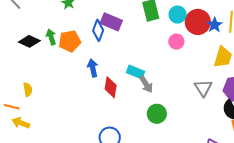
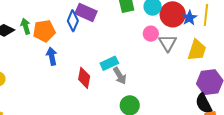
blue arrow: (93, 68) -> (52, 56), moved
cyan rectangle: (136, 72) -> (109, 63), turned -48
gray triangle: (203, 88) -> (168, 43), moved

